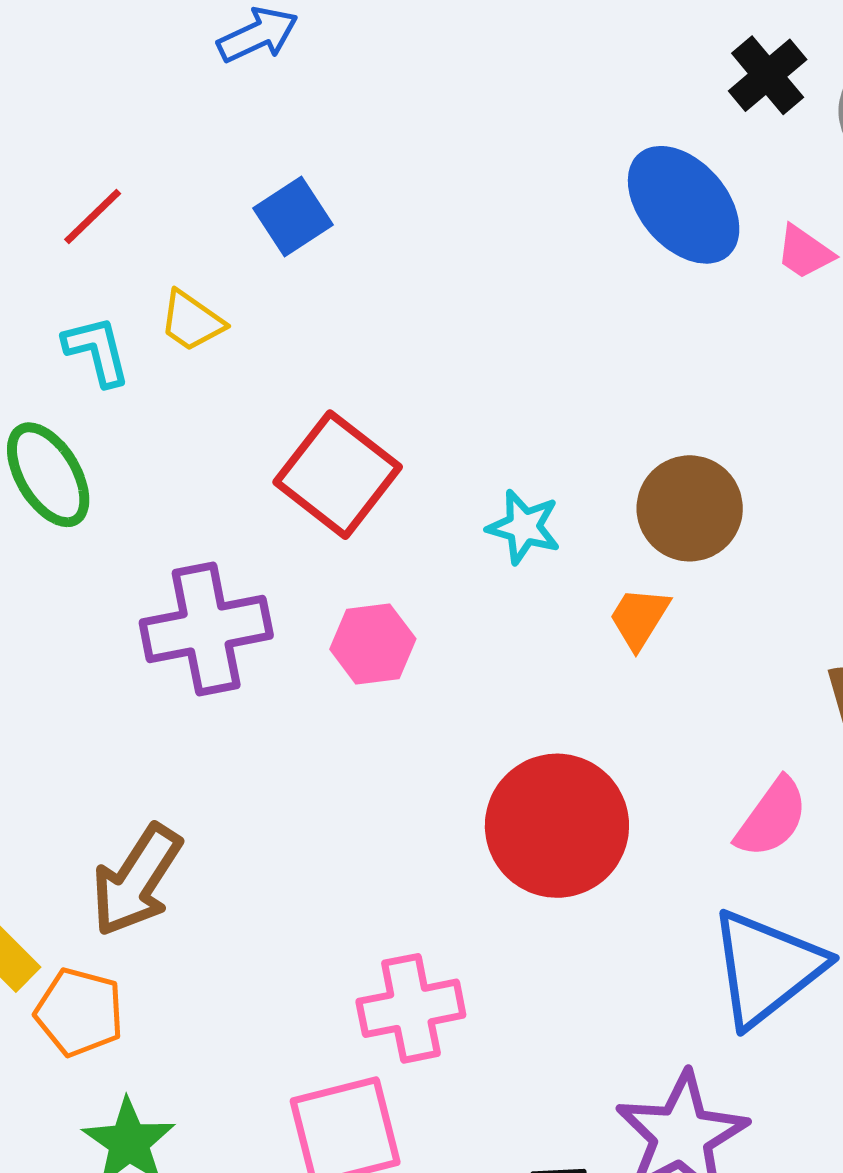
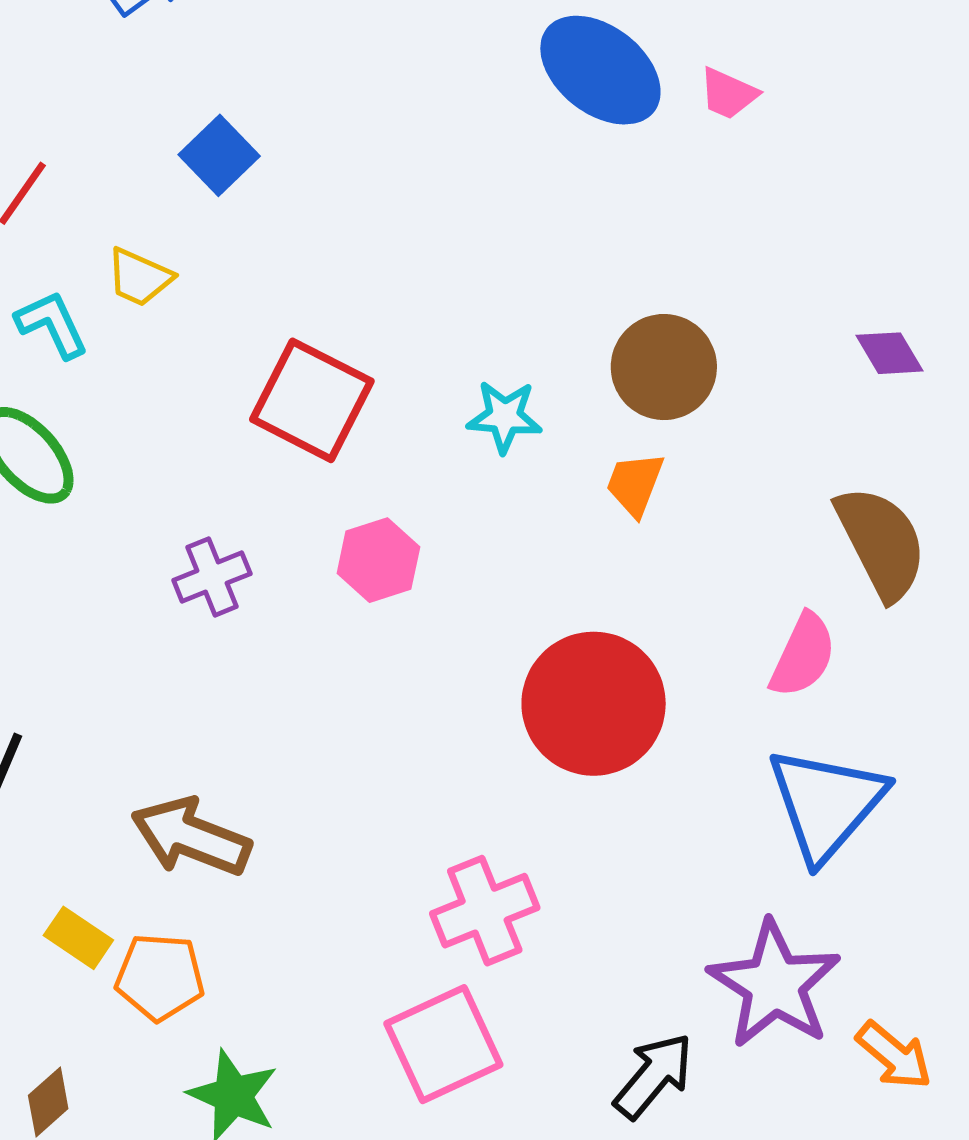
purple cross: (206, 629) -> (212, 577), size x0.6
brown arrow: (136, 880) -> (191, 837), turned 89

